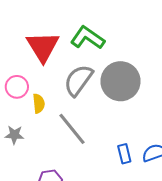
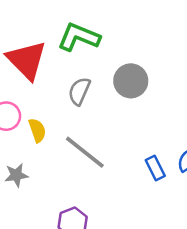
gray semicircle: (78, 80) -> (79, 91), size x0.7
gray circle: (121, 81) -> (131, 81), size x0.7

